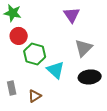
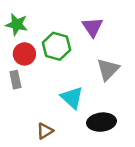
green hexagon: (35, 54) -> (57, 46), moved
black ellipse: (90, 77) -> (101, 122), moved
gray rectangle: (12, 88) -> (15, 80), moved

